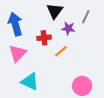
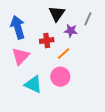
pink circle: (82, 86) -> (60, 77), moved

